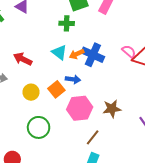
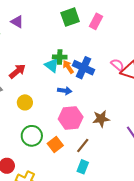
green cross: (67, 23) -> (60, 57), moved
orange arrow: (77, 54) -> (68, 67), turned 80
red arrow: (23, 59) -> (17, 71), turned 114
orange square: (56, 89) -> (55, 145), moved

